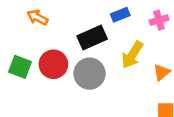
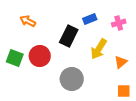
black rectangle: (92, 38) -> (69, 36), turned -40
gray circle: (89, 74) -> (72, 79), moved

